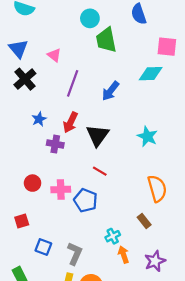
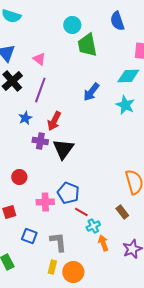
purple line: (73, 83) -> (40, 90), moved
black triangle: (98, 135) -> (63, 149), moved
cyan star: (147, 136) -> (125, 105), moved
red line: (100, 171) -> (81, 212), moved
pink cross: (61, 190) -> (45, 202), moved
gray L-shape: (75, 253) -> (58, 242), turned -30

